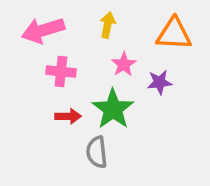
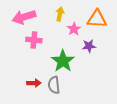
pink star: (124, 64) -> (74, 29), moved
red arrow: (68, 116) -> (34, 83), moved

